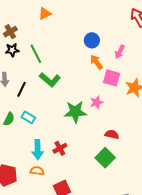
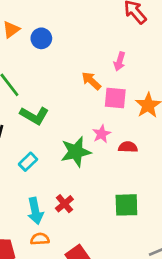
blue circle: (92, 40) -> (41, 38), moved
cyan rectangle: (28, 117) -> (28, 162), moved, turned -64
red semicircle: (112, 134) -> (128, 147), moved
green square: (105, 158) -> (126, 205), turned -36

